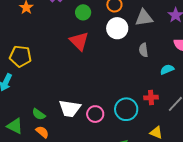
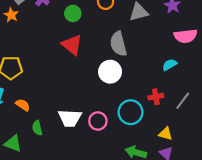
white circle: (117, 28) -> (110, 72), moved
gray semicircle: (143, 50) -> (118, 44), moved, size x1.6
green semicircle: (39, 114) -> (37, 128), turned 48
orange semicircle: (42, 132) -> (23, 105), moved

